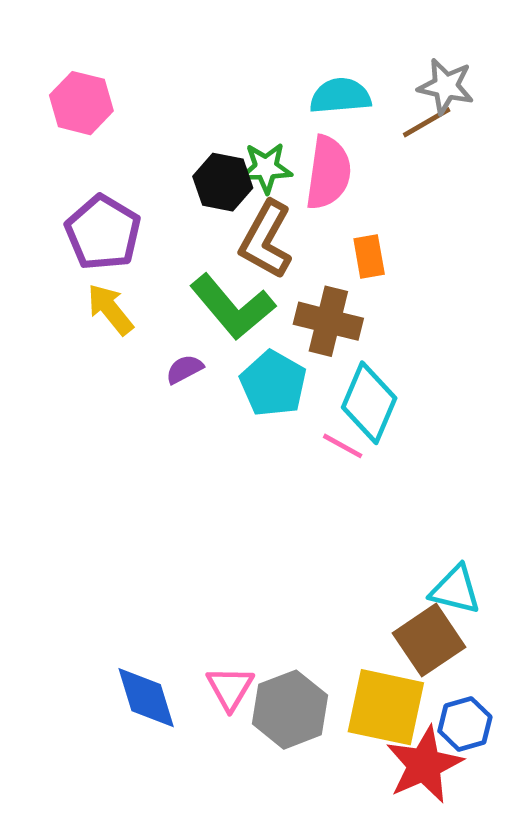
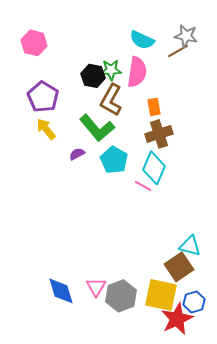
cyan semicircle: (340, 96) -> (142, 40), turned -150
brown cross: (328, 321) -> (159, 134), moved, turned -32

